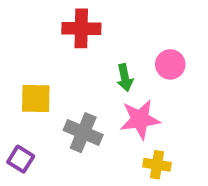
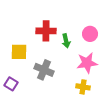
red cross: (81, 28) -> (46, 31), moved
pink star: (140, 119) -> (87, 63), moved

